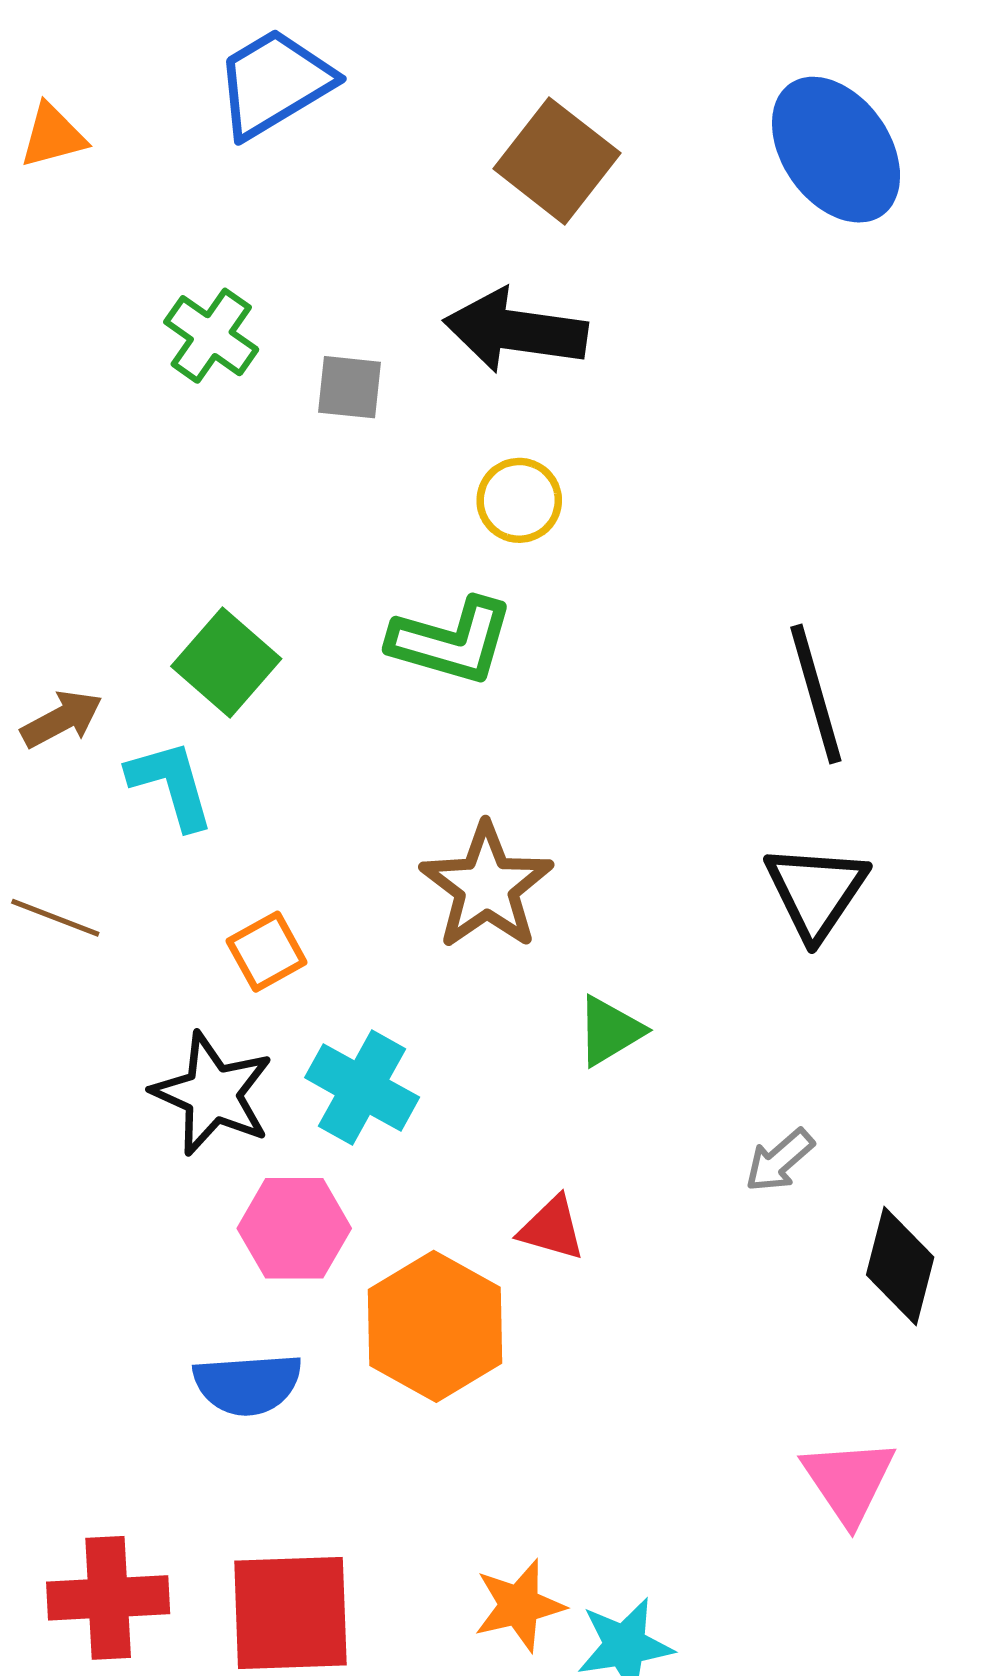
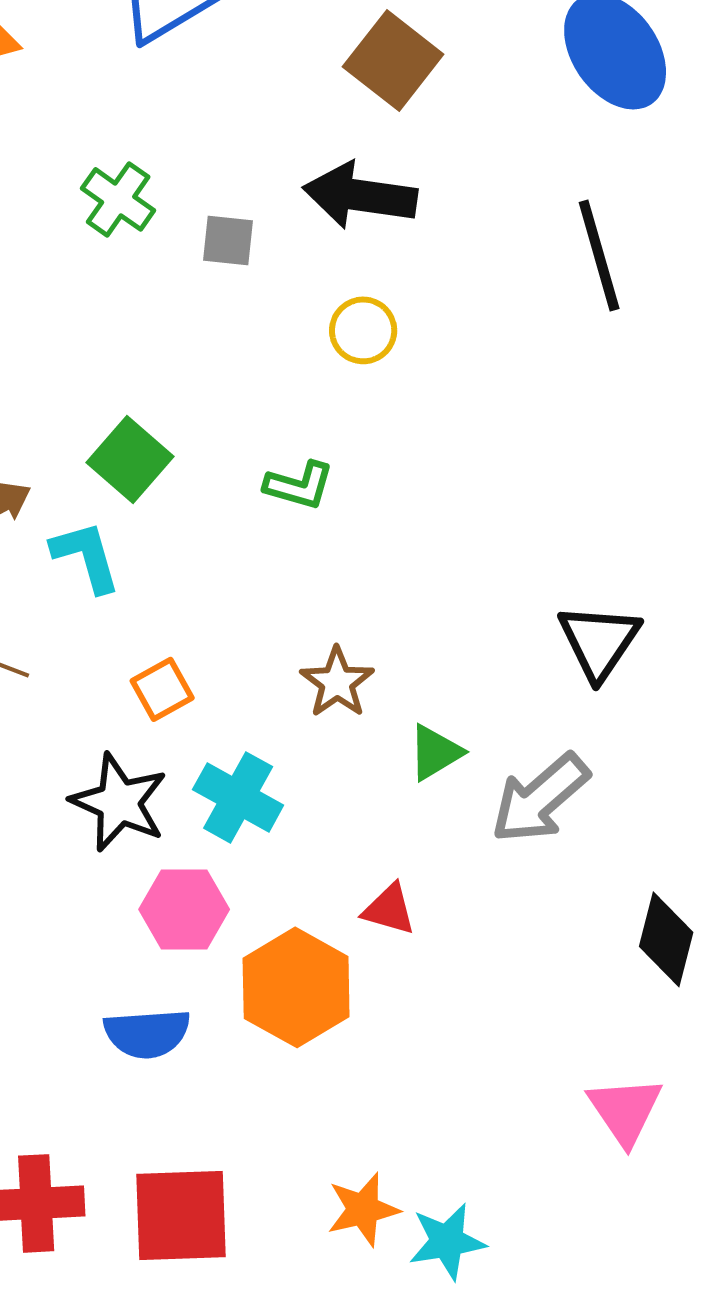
green L-shape: (451, 641) -> (299, 485), moved, size x0.7
black line: (816, 694) -> (599, 255), moved
brown star: (487, 886) -> (337, 682), moved, size x0.7
gray arrow: (779, 1160) -> (540, 798), moved, size x1.8

